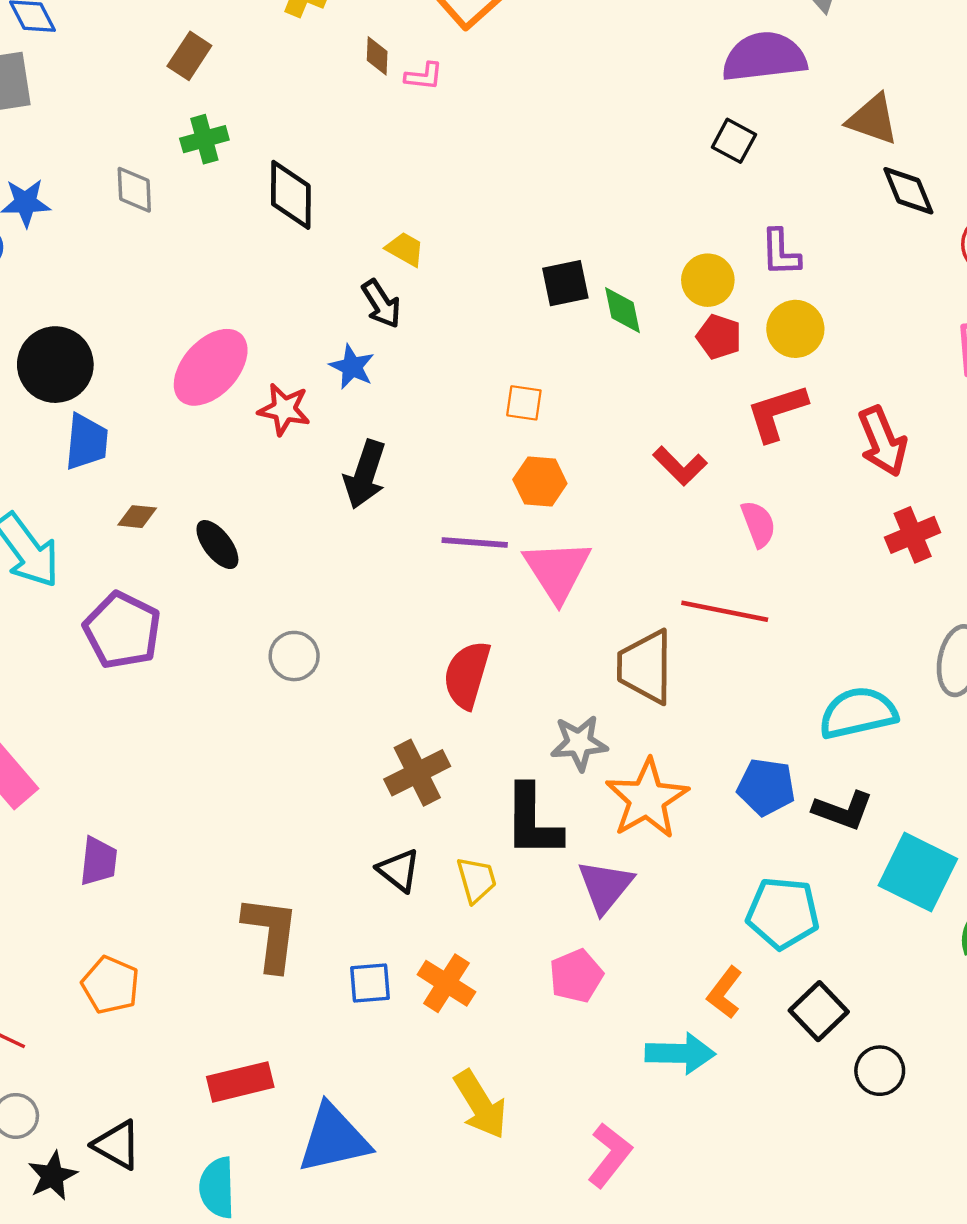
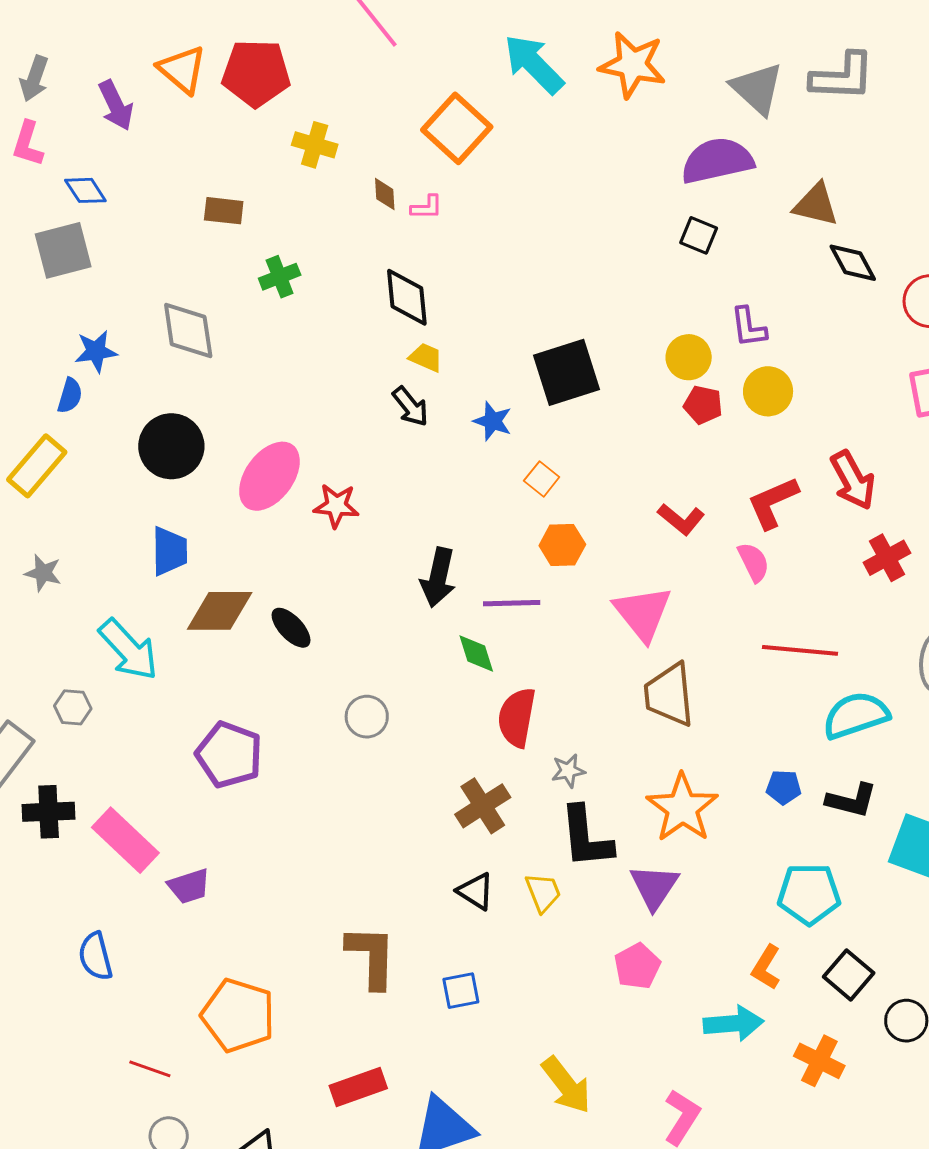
brown rectangle: (189, 56) -> (224, 211), turned 69
green cross: (204, 139) -> (280, 277), moved
gray diamond: (134, 190) -> (188, 331), size x1.5
black diamond: (291, 195) -> (407, 297), moved
black square: (565, 283) -> (566, 372), size x1.6
green diamond: (622, 310) -> (476, 654), moved
black circle: (55, 365) -> (171, 446), moved
blue star: (352, 367) -> (493, 421), moved
orange square: (524, 403) -> (542, 479), turned 36
red L-shape: (777, 413) -> (773, 503), moved
black arrow: (365, 474) -> (438, 577), moved
brown diamond: (137, 517) -> (220, 611), size x2.0
pink triangle: (557, 571) -> (643, 613), moved
red line: (725, 611) -> (800, 650), moved
purple pentagon: (122, 630) -> (229, 755), moved
gray star: (579, 743) -> (568, 771), moved, size x0.7
blue pentagon: (766, 787) -> (784, 787), size x0.7
purple trapezoid: (98, 861) -> (189, 886), moved, turned 72
orange cross: (446, 983) -> (819, 1061), moved
orange pentagon: (110, 985) -> (238, 1015), size x1.5

